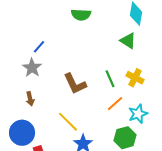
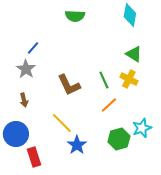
green triangle: (128, 41) -> (134, 54), moved
cyan star: (138, 114) -> (142, 128), moved

